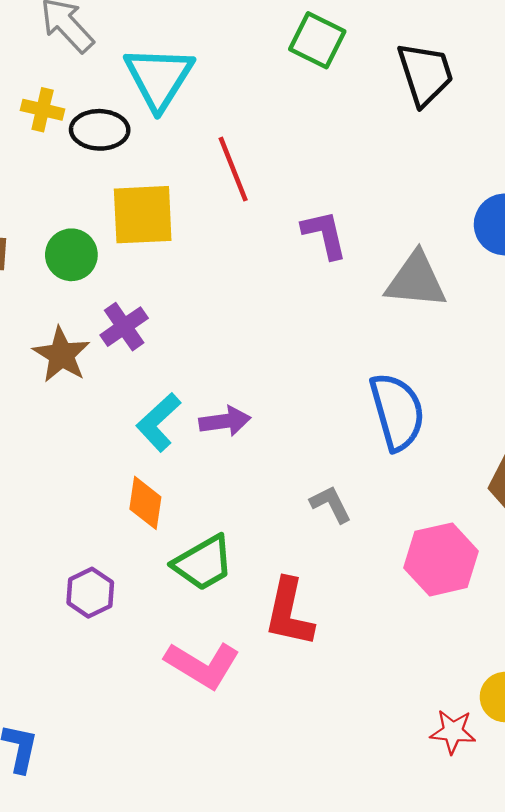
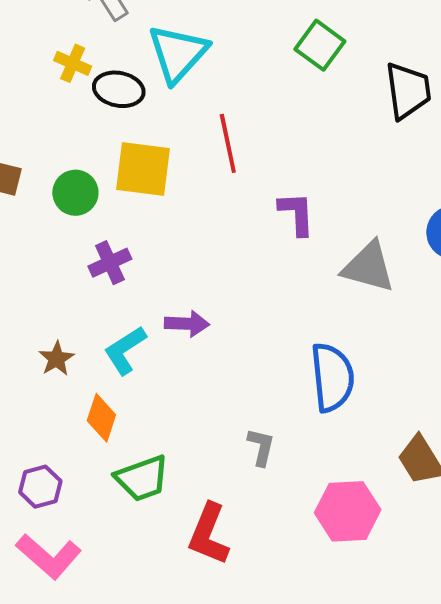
brown star: (61, 355) -> (56, 359), moved, size x0.7
purple arrow: (225, 421) -> (187, 324), moved
gray L-shape: (331, 504) -> (261, 447), turned 30
pink L-shape: (202, 665) -> (49, 556), moved

